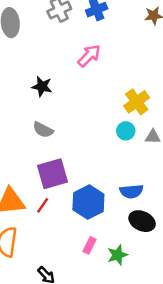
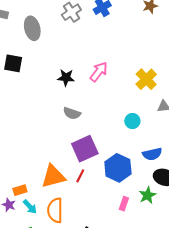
pink arrow: (89, 56) -> (99, 72), moved
cyan circle: (126, 131) -> (132, 121), moved
green star: (118, 255) -> (147, 195), moved

